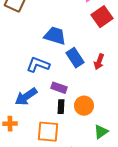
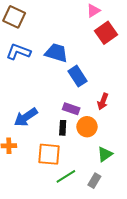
red arrow: (99, 62) -> (103, 101), moved
blue L-shape: (38, 65) -> (18, 52), moved
purple rectangle: (59, 88) -> (71, 109), moved

